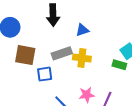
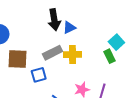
black arrow: (53, 15) -> (54, 20), moved
green rectangle: (119, 65) -> (110, 56), turned 56

